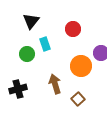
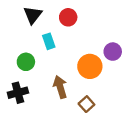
red circle: (73, 29) -> (68, 17), moved
green circle: (27, 54) -> (26, 62), moved

